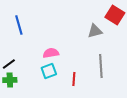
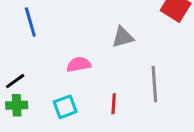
gray triangle: (95, 31) -> (123, 37), moved
cyan square: (49, 71) -> (65, 107), moved

